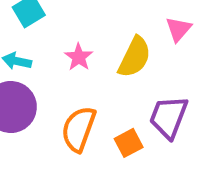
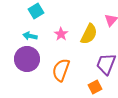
orange square: (129, 143) -> (95, 87), moved

